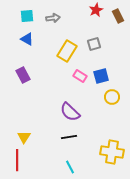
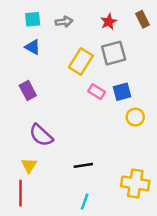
red star: (96, 10) -> (109, 22), moved
gray square: (94, 44) -> (114, 53), size x1.5
purple semicircle: (70, 112) -> (41, 135), moved
cyan line: (70, 167) -> (85, 202), turned 48

